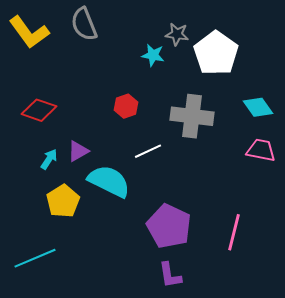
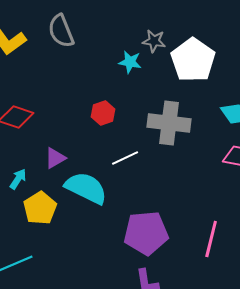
cyan arrow: (49, 159) -> (18, 179), moved
purple pentagon: (169, 226) -> (146, 233), turned -30

